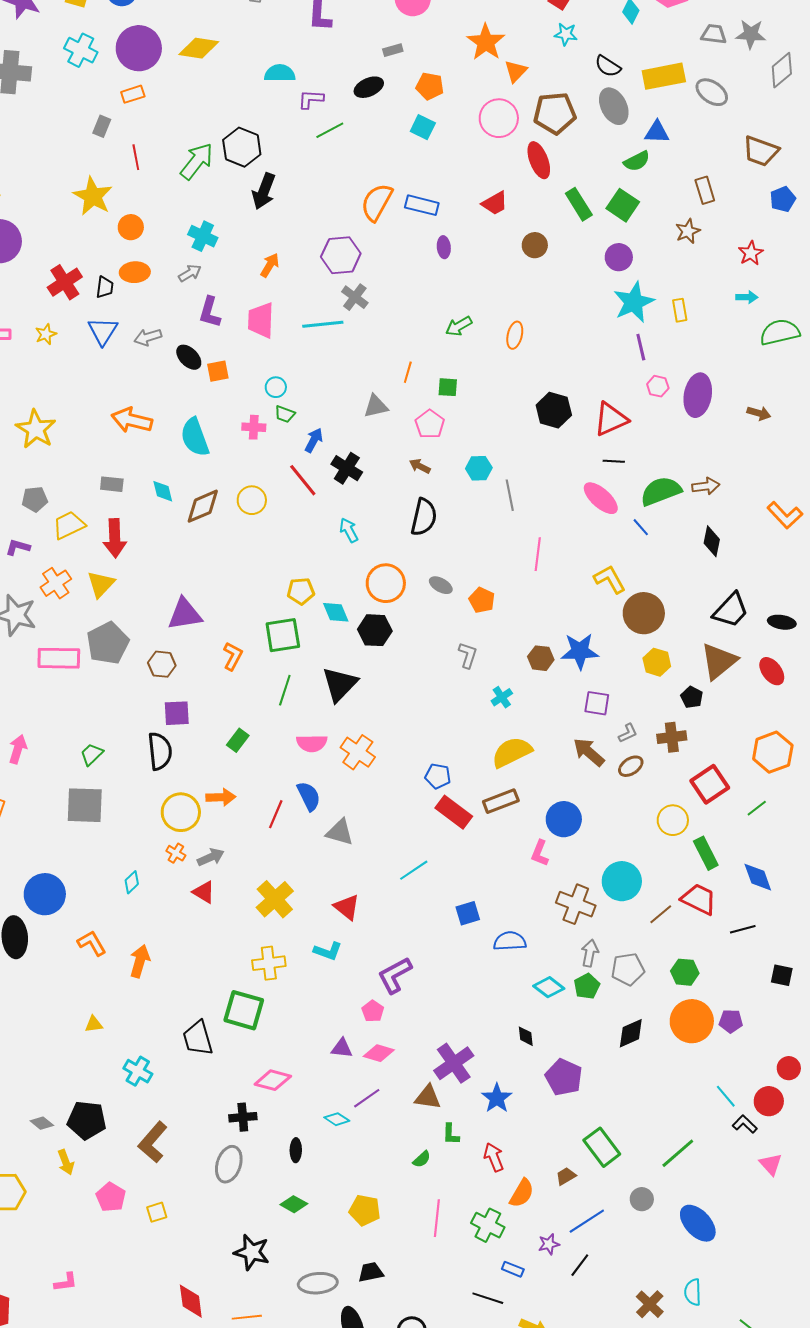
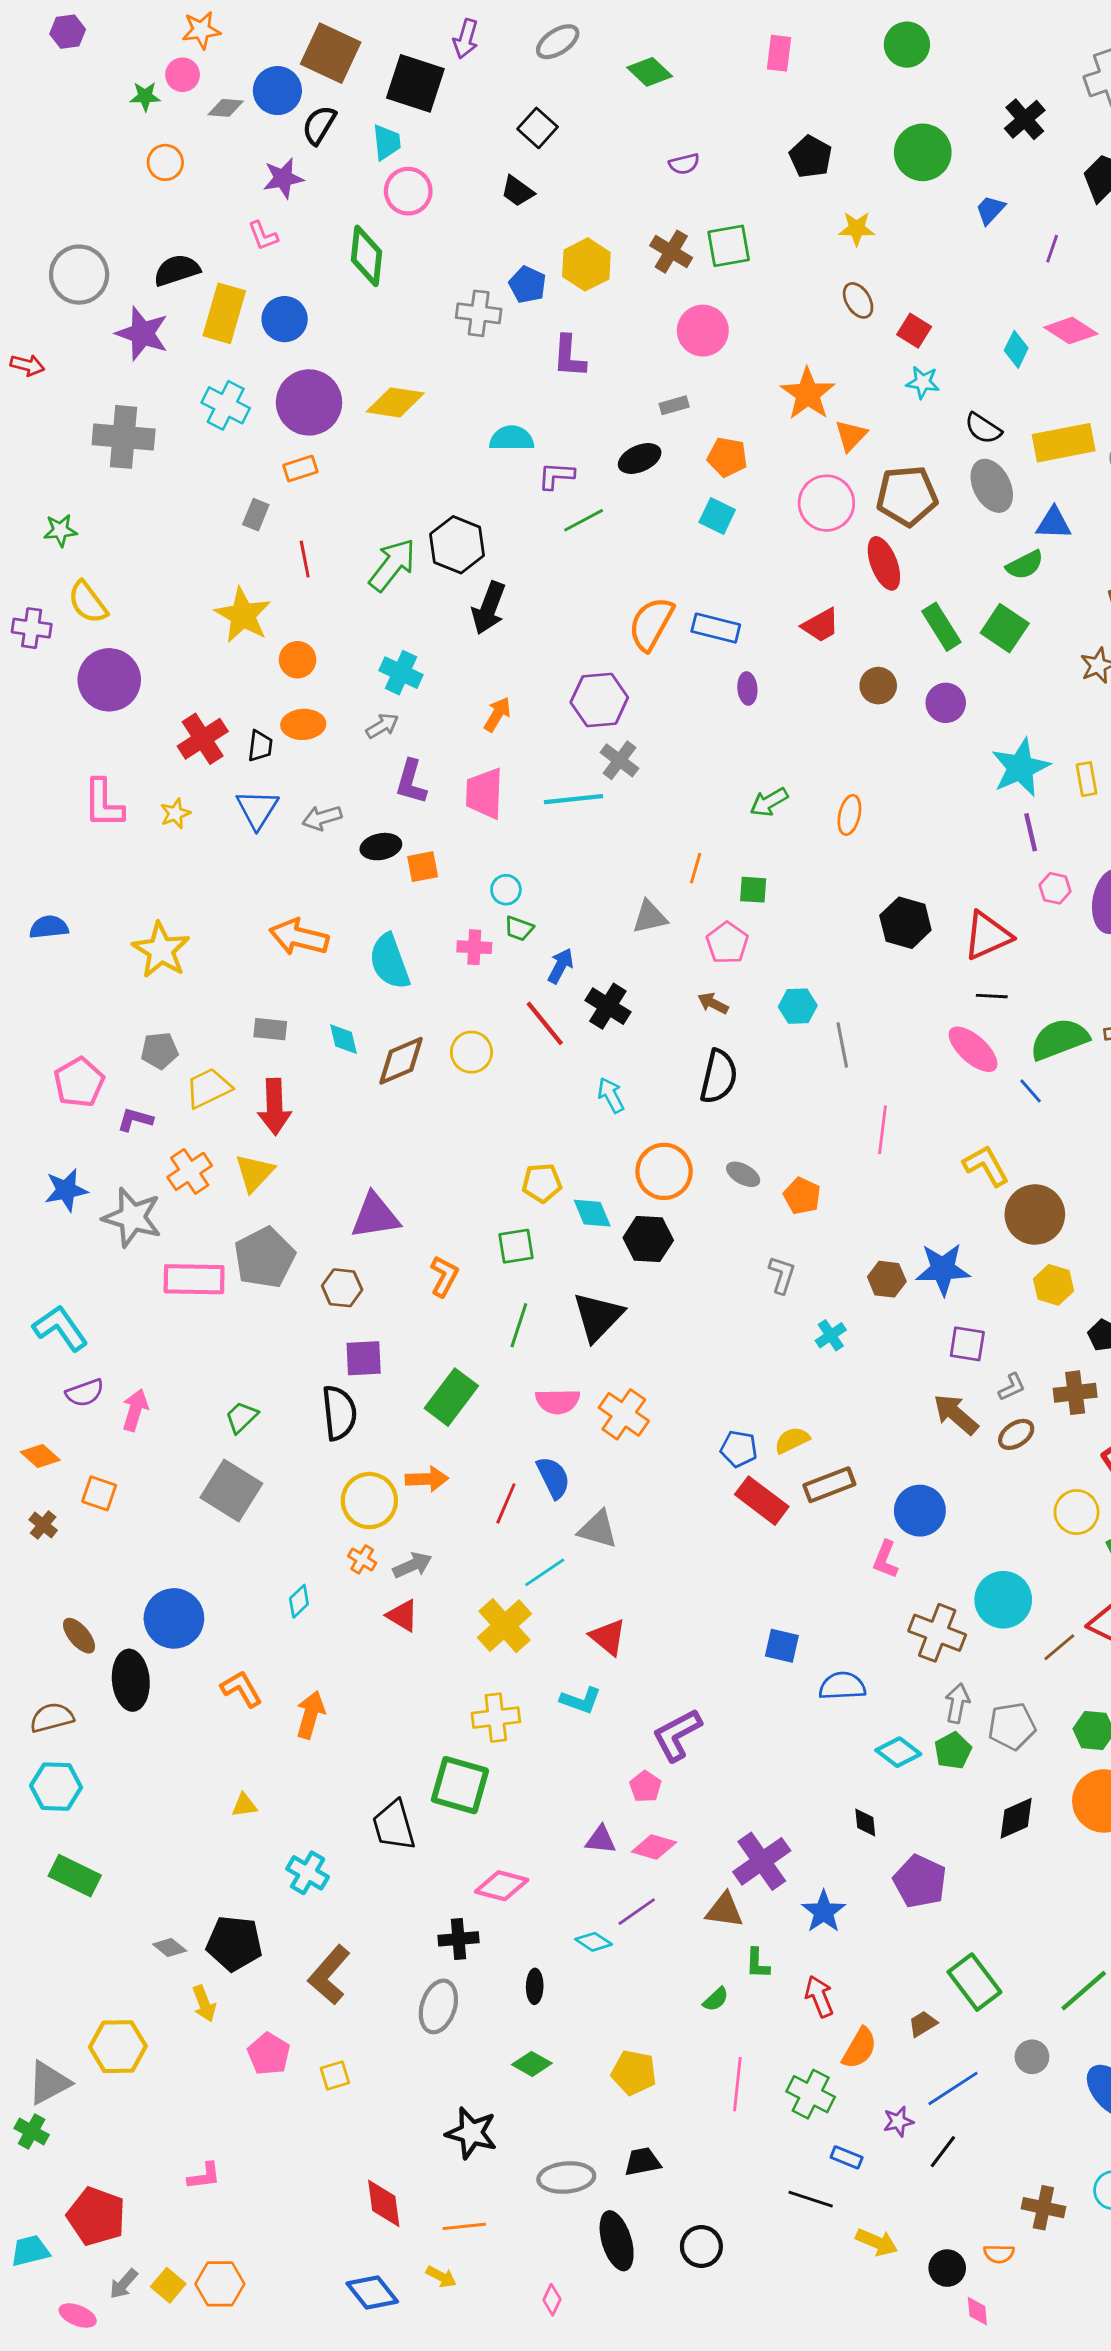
purple circle: (619, 257) -> (946, 703), moved
black ellipse: (189, 357) -> (381, 847), turned -56
green square: (283, 635) -> (516, 1246), size x0.7
green rectangle: (238, 740) -> (451, 1397), size x1.6
yellow semicircle: (512, 752) -> (792, 1440), moved, size x0.6
gray square: (85, 805) -> (231, 1490), turned 30
cyan line: (414, 870) -> (545, 1572), moved
blue square: (468, 913) -> (782, 1646), turned 30
brown cross: (650, 1304) -> (1043, 2208), turned -32

